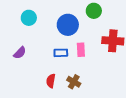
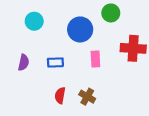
purple semicircle: (20, 53) -> (24, 62), turned -32
blue rectangle: (61, 53) -> (55, 62), moved

